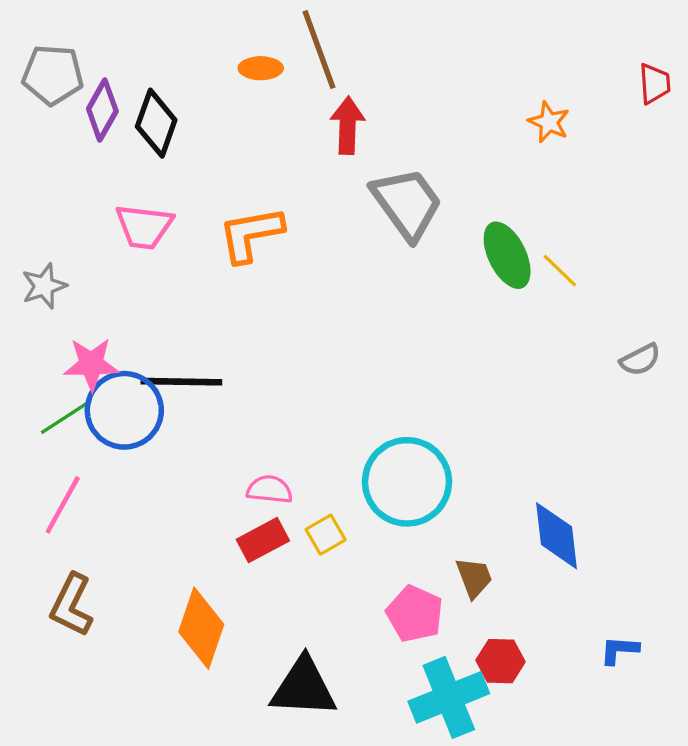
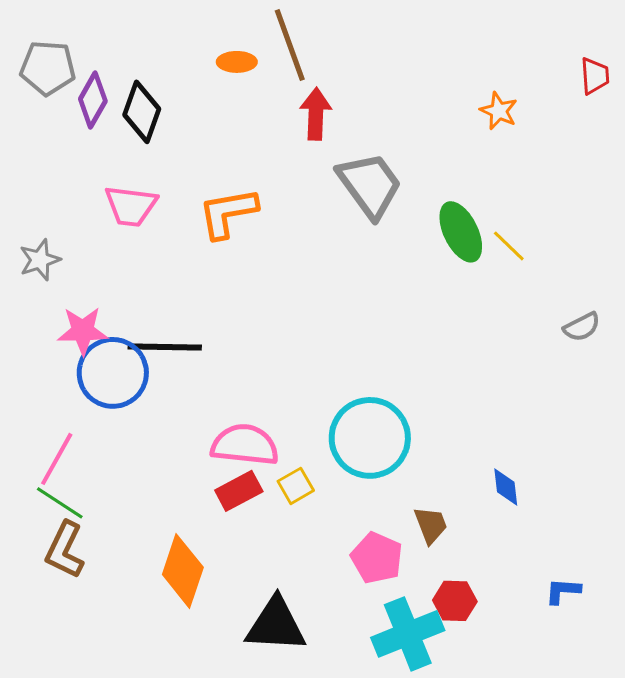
green line: (66, 417) -> (60, 503), moved, turned 66
pink semicircle: (269, 490) -> (245, 445), size x1.6
blue diamond: (557, 536) -> (506, 487), size x0.6

